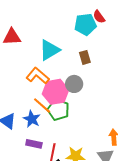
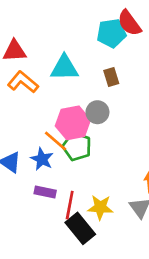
red semicircle: (99, 17) -> (129, 23), size x1.5
cyan triangle: (49, 50) -> (64, 68), turned 30
orange L-shape: (38, 76) -> (23, 82), moved

